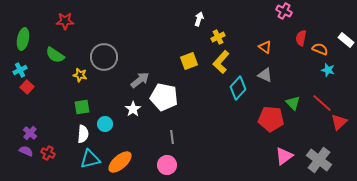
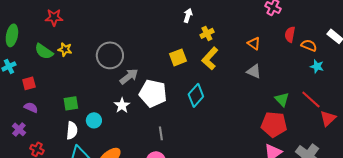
gray circle: (104, 57) -> (110, 55), moved
yellow star: (80, 75) -> (65, 49), moved
red square: (27, 87) -> (29, 83), moved, turned 32
cyan diamond: (238, 88) -> (196, 95), moved
red pentagon: (271, 119) -> (274, 124), moved
purple semicircle: (26, 151) -> (31, 107), moved

